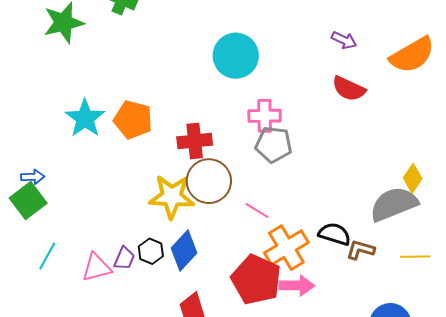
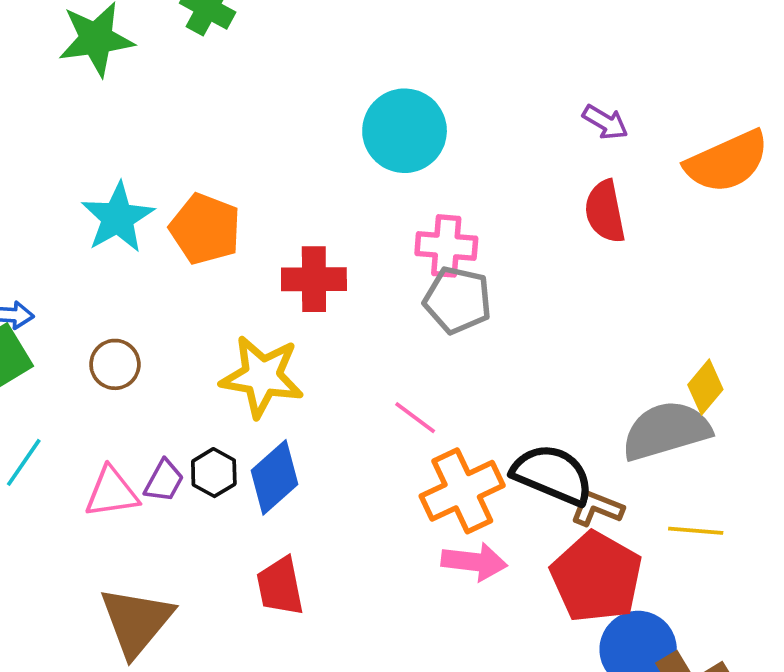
red semicircle: (349, 89) -> (605, 212), turned 48
brown circle: (209, 181) -> (115, 364), moved, size x0.6
black semicircle: (334, 234) -> (553, 475), size x1.4
red pentagon: (256, 280) -> (596, 577), moved

